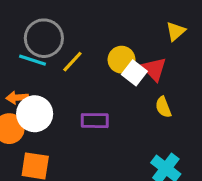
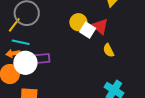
cyan line: (32, 60) -> (21, 42), moved
yellow line: (72, 62) -> (14, 25), moved
purple rectangle: (95, 121) -> (41, 59), moved

